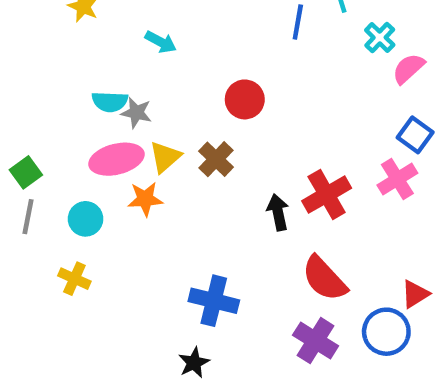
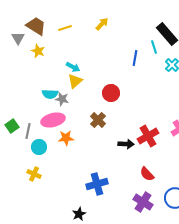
yellow triangle: (165, 157) -> (75, 81), moved
black arrow: (278, 212) -> (126, 144), turned 105
gray line: (28, 217) -> (28, 131), moved
red semicircle: (324, 279) -> (147, 174), size x0.7
blue cross: (214, 301) -> (97, 184), turned -30
black star: (194, 363) -> (79, 214), moved

